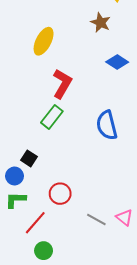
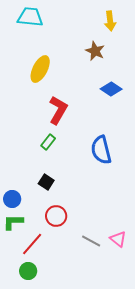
green rectangle: (52, 117) -> (48, 142), size x0.7
black square: (29, 158) -> (46, 182), moved
green circle: (44, 251) -> (28, 271), moved

